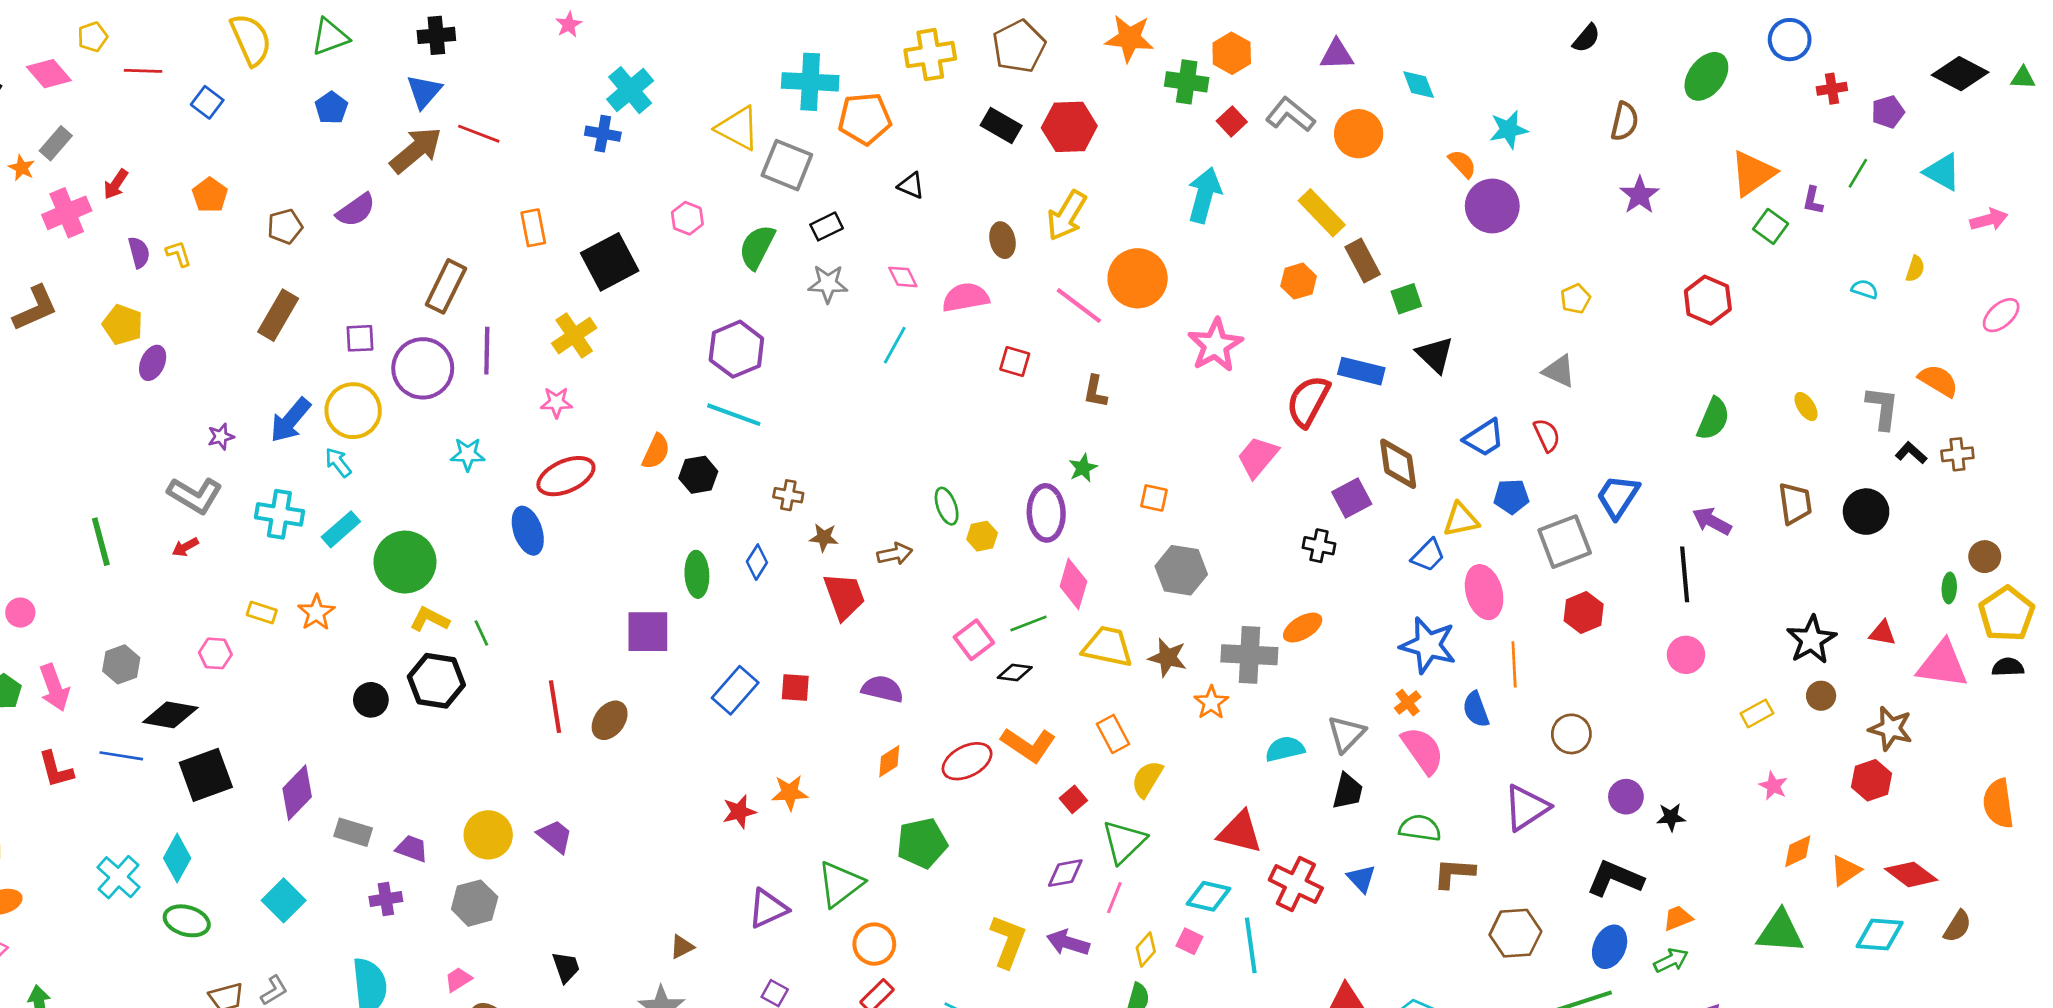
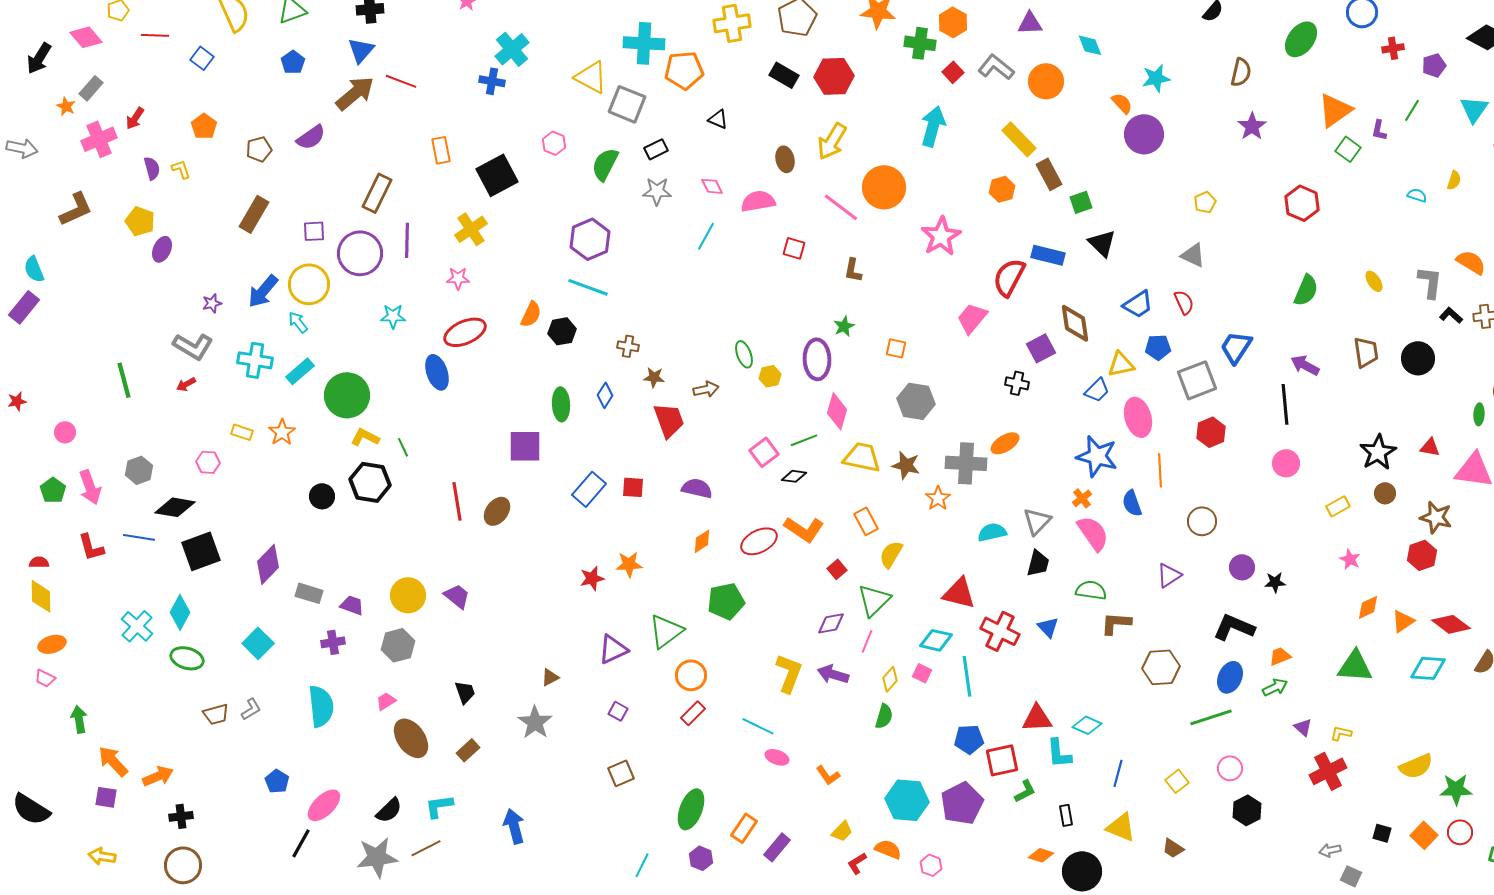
cyan triangle: (1942, 172) -> (1474, 109), turned 36
purple triangle: (1526, 808) -> (1169, 575), size x0.7

